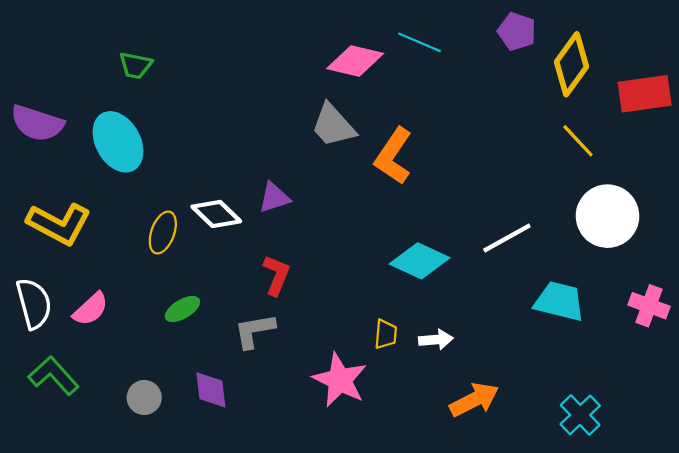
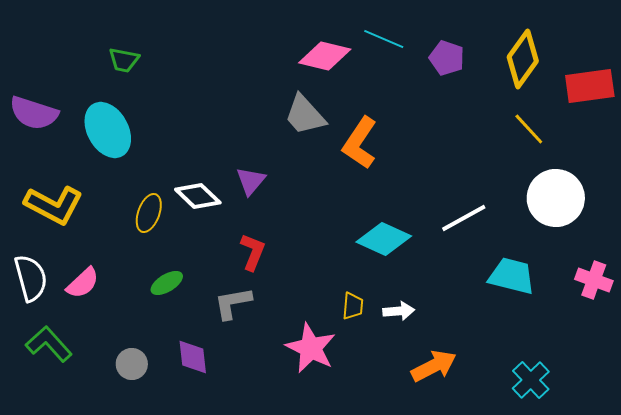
purple pentagon: (517, 31) -> (447, 58), moved
purple triangle: (274, 198) -> (251, 181), turned -32

